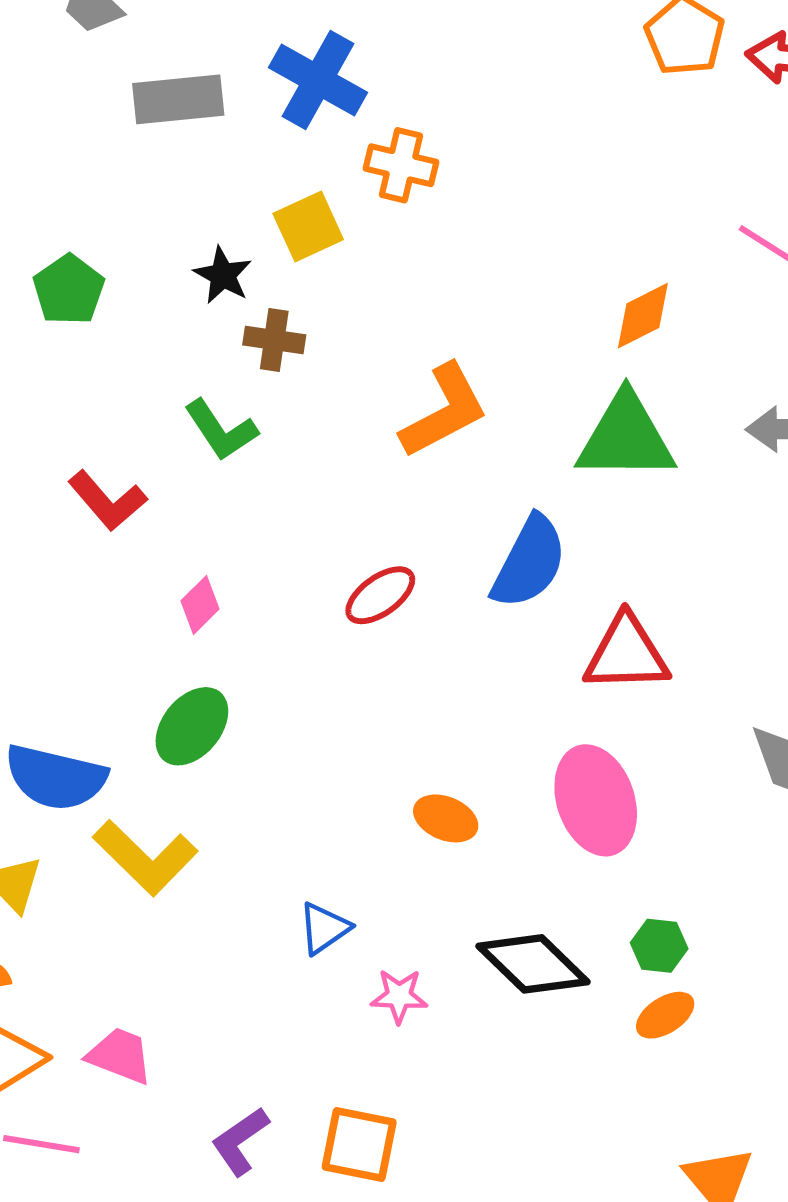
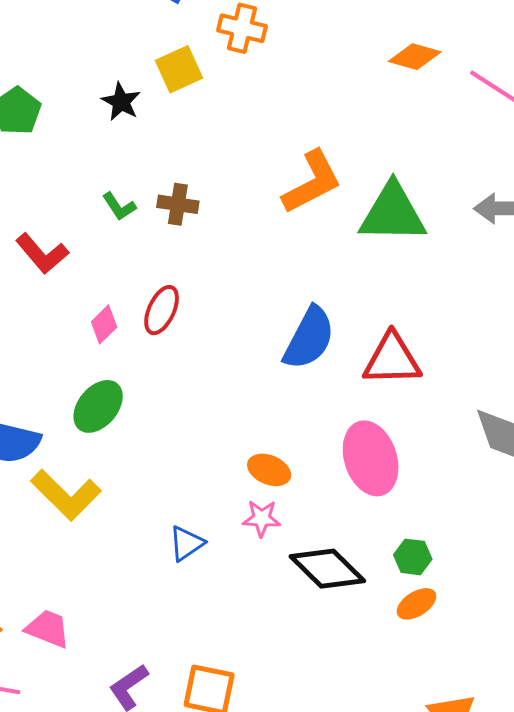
orange diamond: (643, 316) -> (415, 57), moved, turned 42
brown cross: (274, 340) -> (178, 204), moved
orange L-shape: (444, 411) -> (312, 182), moved
green L-shape: (221, 430) -> (119, 206), size x0.7
blue semicircle: (529, 562) -> (309, 338), moved
red ellipse: (380, 595) -> (162, 310), moved, turned -30
pink star: (399, 996) -> (262, 518), moved

